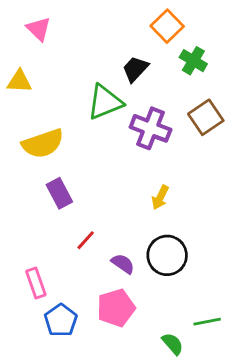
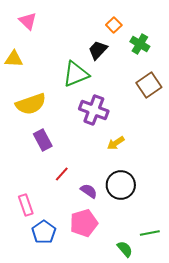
orange square: (167, 26) -> (114, 25), moved, size x0.7
purple cross: (151, 128) -> (94, 110), moved
yellow arrow: (160, 197) -> (116, 143), turned 30

